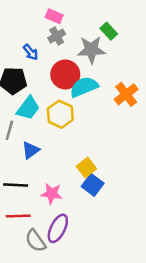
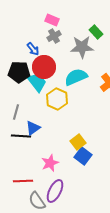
red circle: (65, 74) -> (44, 67), moved
cyan trapezoid: (28, 108) -> (37, 82), moved, turned -75
black line: (16, 185) -> (21, 136), moved
pink star: (52, 194) -> (50, 163), turned -30

